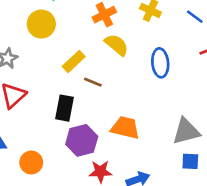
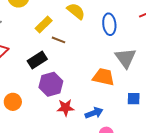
black rectangle: (64, 108) -> (37, 60), turned 48
orange trapezoid: (125, 128) -> (103, 77), moved
gray triangle: (186, 131) -> (126, 58), moved, turned -50

